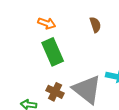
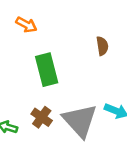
orange arrow: (47, 23) -> (26, 25), moved

